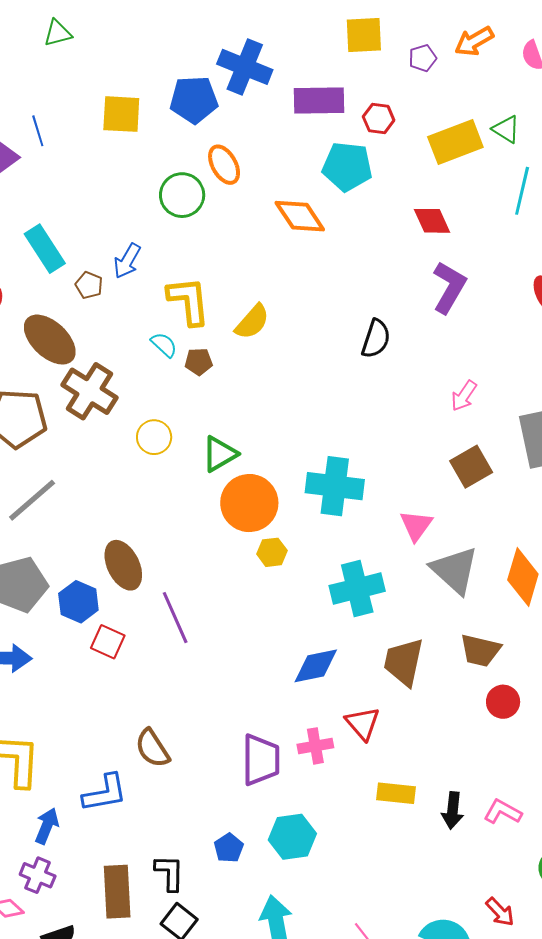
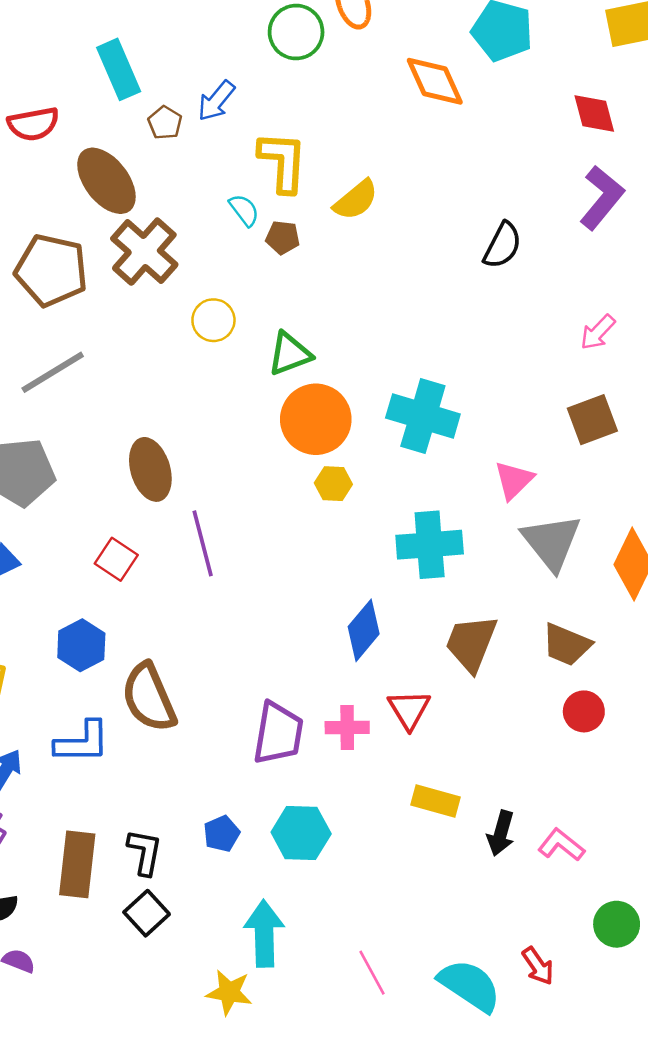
blue hexagon: (78, 602) -> (81, 645), moved
blue diamond: (316, 666) -> (364, 630), turned -48
brown semicircle: (152, 748) -> (149, 698), size x1.4

